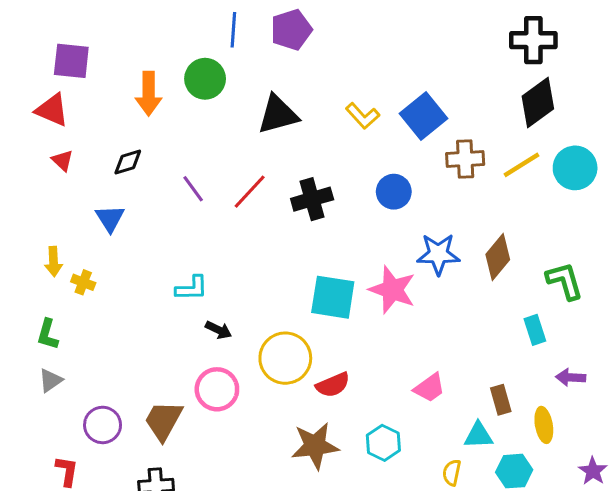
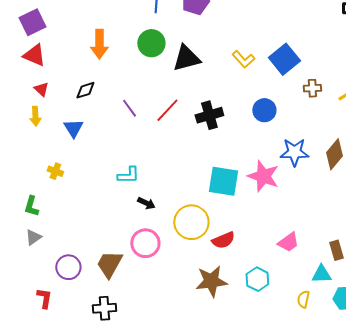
purple square: (71, 61) -> (32, 22), moved, turned -32
green circle: (205, 79) -> (151, 43), moved
brown cross: (465, 159) -> (312, 88), size x0.7
yellow arrow: (53, 262) -> (35, 116), moved

